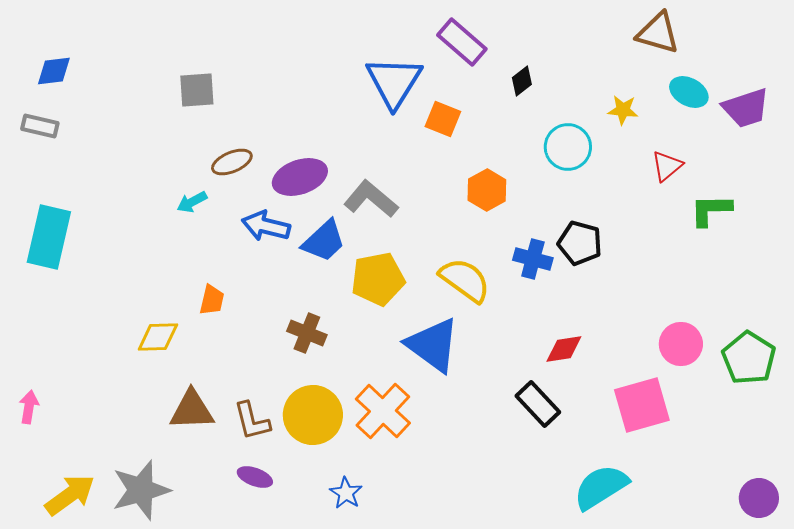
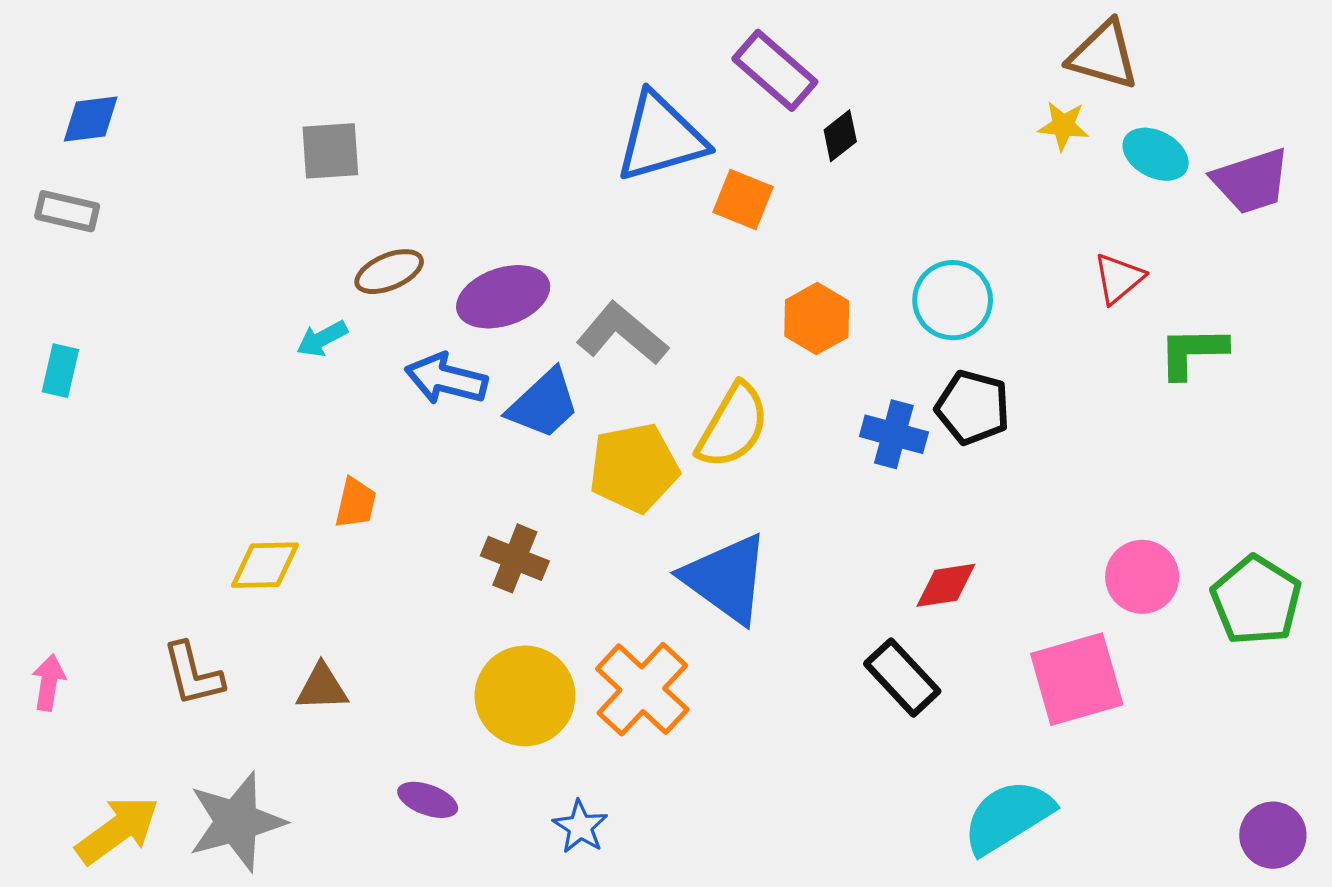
black diamond: (522, 81) -> (840, 136), moved
blue triangle: (394, 82) -> (661, 137), turned 42
yellow star: (623, 110) -> (1063, 126), moved
cyan circle: (568, 147) -> (953, 300), moved
cyan rectangle: (49, 237) -> (60, 371), moved, size x0.5
yellow semicircle: (465, 280) -> (733, 426), moved, turned 84
brown triangle: (192, 410) -> (322, 688), size x0.7
brown L-shape: (252, 421) -> (193, 674), moved

